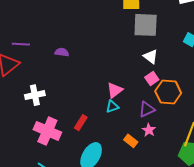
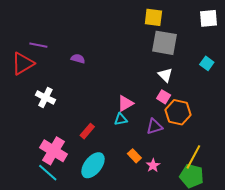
pink square: (152, 79) -> (164, 97), turned -32
white cross: (35, 95) -> (45, 97), turned 30
pink star: (149, 130) -> (153, 165), moved
pink cross: (47, 131) -> (54, 151), moved

